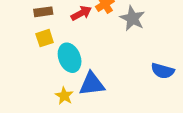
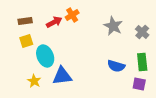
gray star: (132, 18) -> (113, 26), moved
yellow star: (64, 96) -> (34, 81), moved

